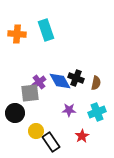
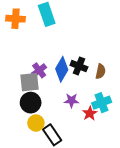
blue diamond: (60, 81) -> (62, 69), turned 60
black circle: (15, 113) -> (31, 103), moved
red star: (82, 136) -> (90, 113), moved

